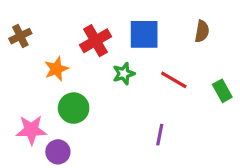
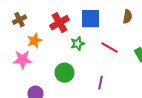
brown cross: (20, 36) -> (20, 20), moved
green circle: (74, 108) -> (64, 73), moved
pink star: (31, 130) -> (22, 60), moved

